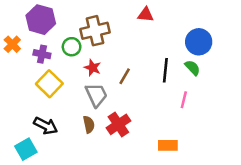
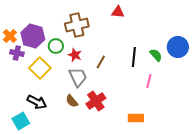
purple hexagon: (41, 20) -> (33, 36), moved
blue circle: (199, 42) -> (178, 47), moved
green circle: (72, 47) -> (56, 46), moved
purple cross: (42, 54) -> (17, 53), moved
brown semicircle: (89, 124) -> (72, 101), turned 152

